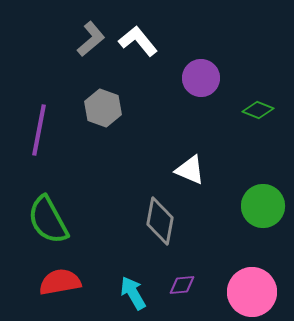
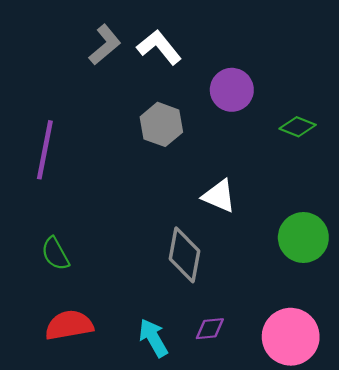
gray hexagon: (103, 108) -> (161, 124), moved
green semicircle: (48, 220) -> (55, 254), size x0.6

